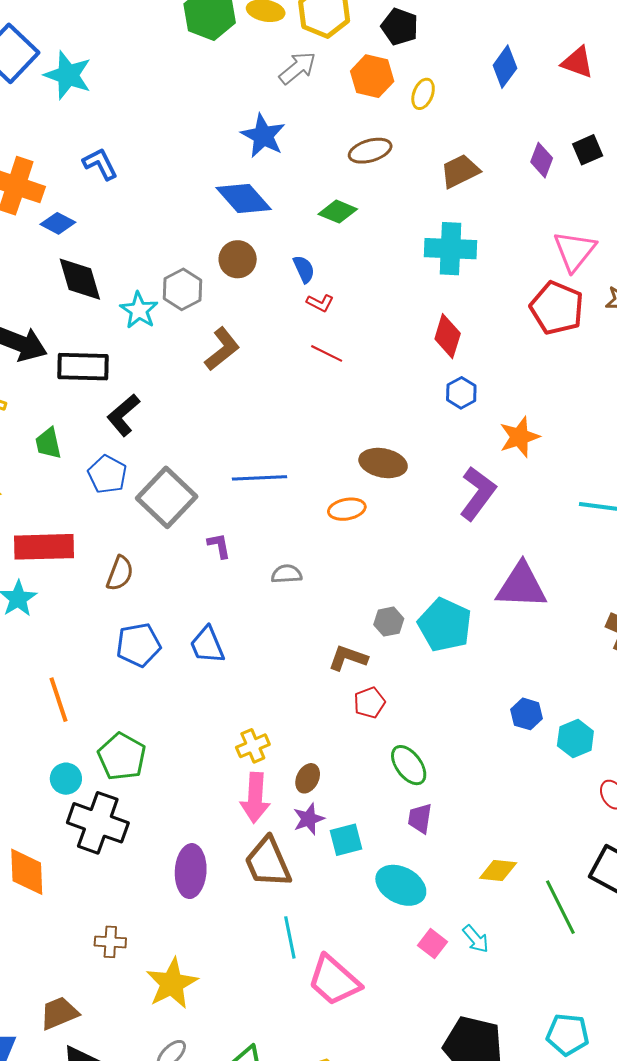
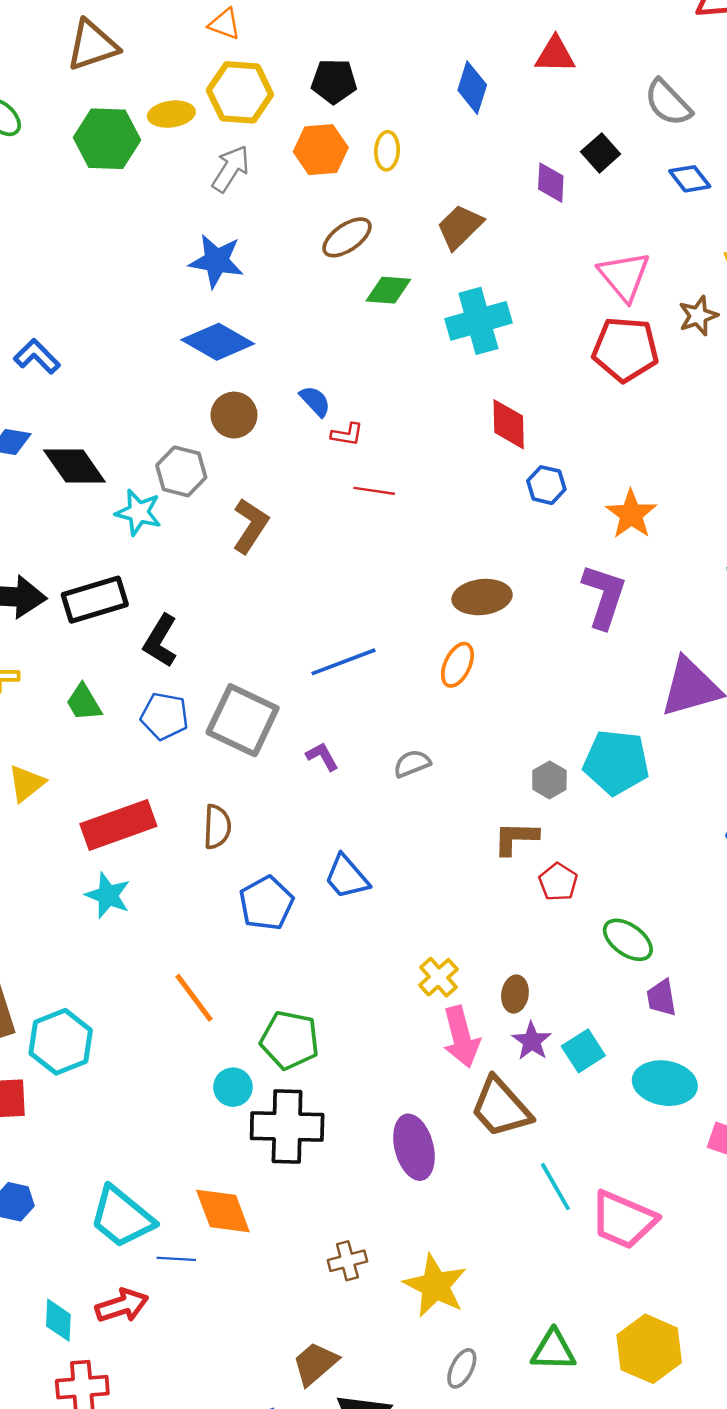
green diamond: (338, 212) -> (388, 290), moved
black diamond: (80, 279) -> (74, 466), moved
orange ellipse: (347, 509) -> (457, 665), turned -36

